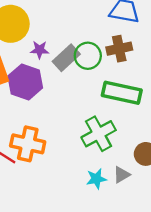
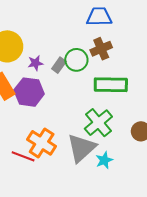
gray rectangle: (66, 58) -> (59, 65), size x0.7
orange cross: (28, 144) -> (42, 143), turned 32
gray triangle: (122, 175) -> (81, 148), moved, size x2.0

